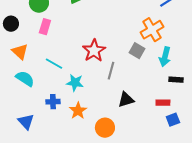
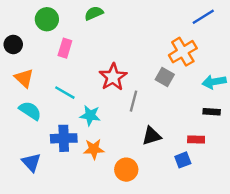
pink rectangle: (45, 27) -> (65, 48), moved
cyan arrow: (165, 57) -> (214, 82), moved, turned 66
blue cross: (53, 102) -> (64, 138), size x1.5
orange star: (78, 111) -> (94, 149), turned 30
blue square: (173, 120) -> (183, 160), moved

